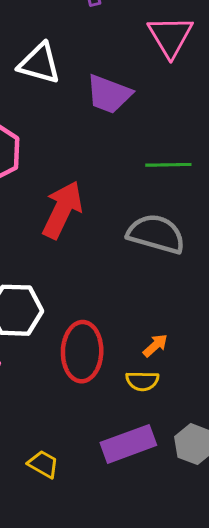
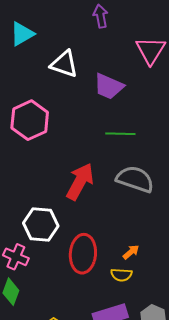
green line: (168, 165) -> (120, 134), moved
red arrow: (62, 210) -> (80, 182), moved

